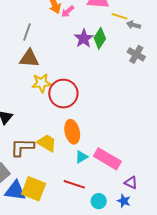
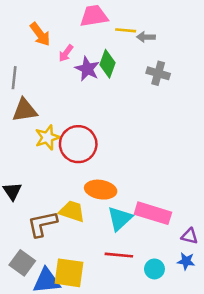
pink arrow: (68, 11) -> (66, 53), moved
orange ellipse: (72, 132) -> (101, 190), turned -55
cyan triangle: (81, 157) -> (120, 219), size x1.5

